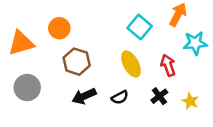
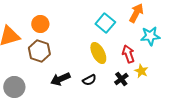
brown hexagon: (77, 62) -> (39, 51), moved
gray circle: (27, 88) -> (14, 87), moved
yellow star: (190, 101) -> (141, 71), moved

